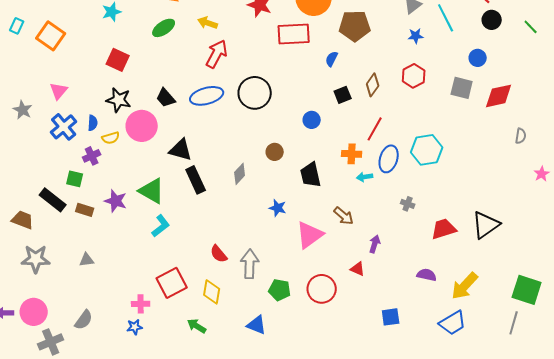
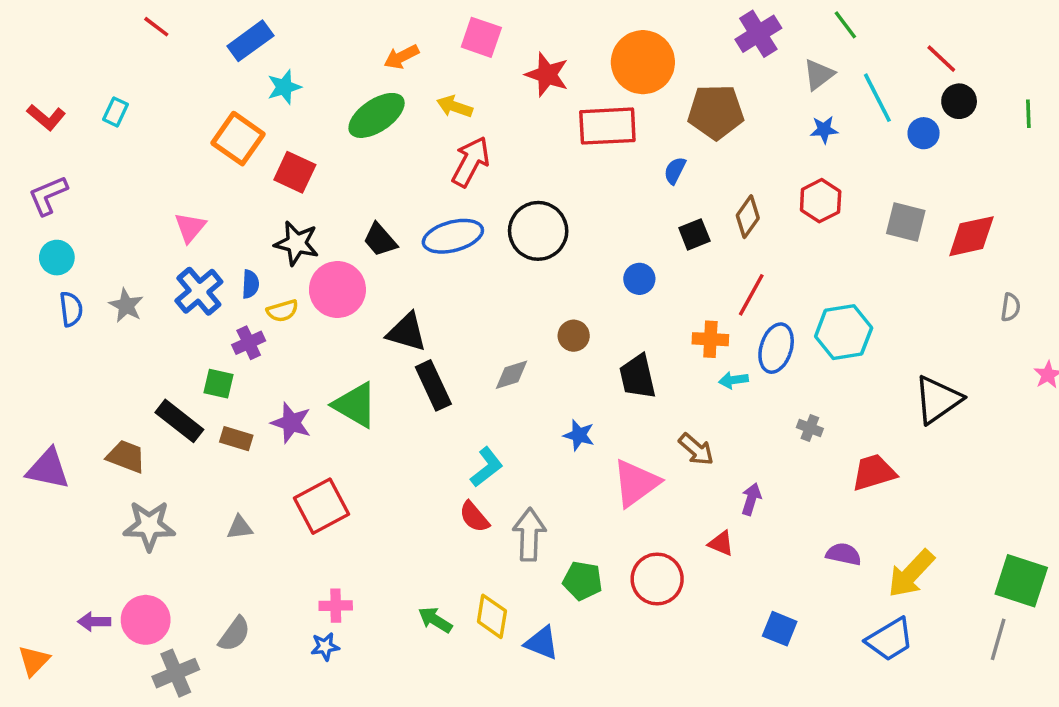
green line: (531, 27) -> (1028, 114), turned 42
green ellipse: (164, 28) -> (377, 115), size x1.4
orange square: (51, 36) -> (238, 139), moved
blue circle: (478, 58) -> (924, 133), moved
gray star: (23, 110) -> (126, 305), moved
gray diamond: (240, 174) -> (511, 375), turned 30
black triangle: (486, 225) -> (938, 400), moved
cyan L-shape: (161, 226) -> (487, 467), moved
red square: (172, 283) -> (321, 506), moved
yellow diamond: (212, 292) -> (492, 616), moved
blue square: (391, 317) -> (780, 629), turned 30
green arrow: (197, 326) -> (435, 620), moved

